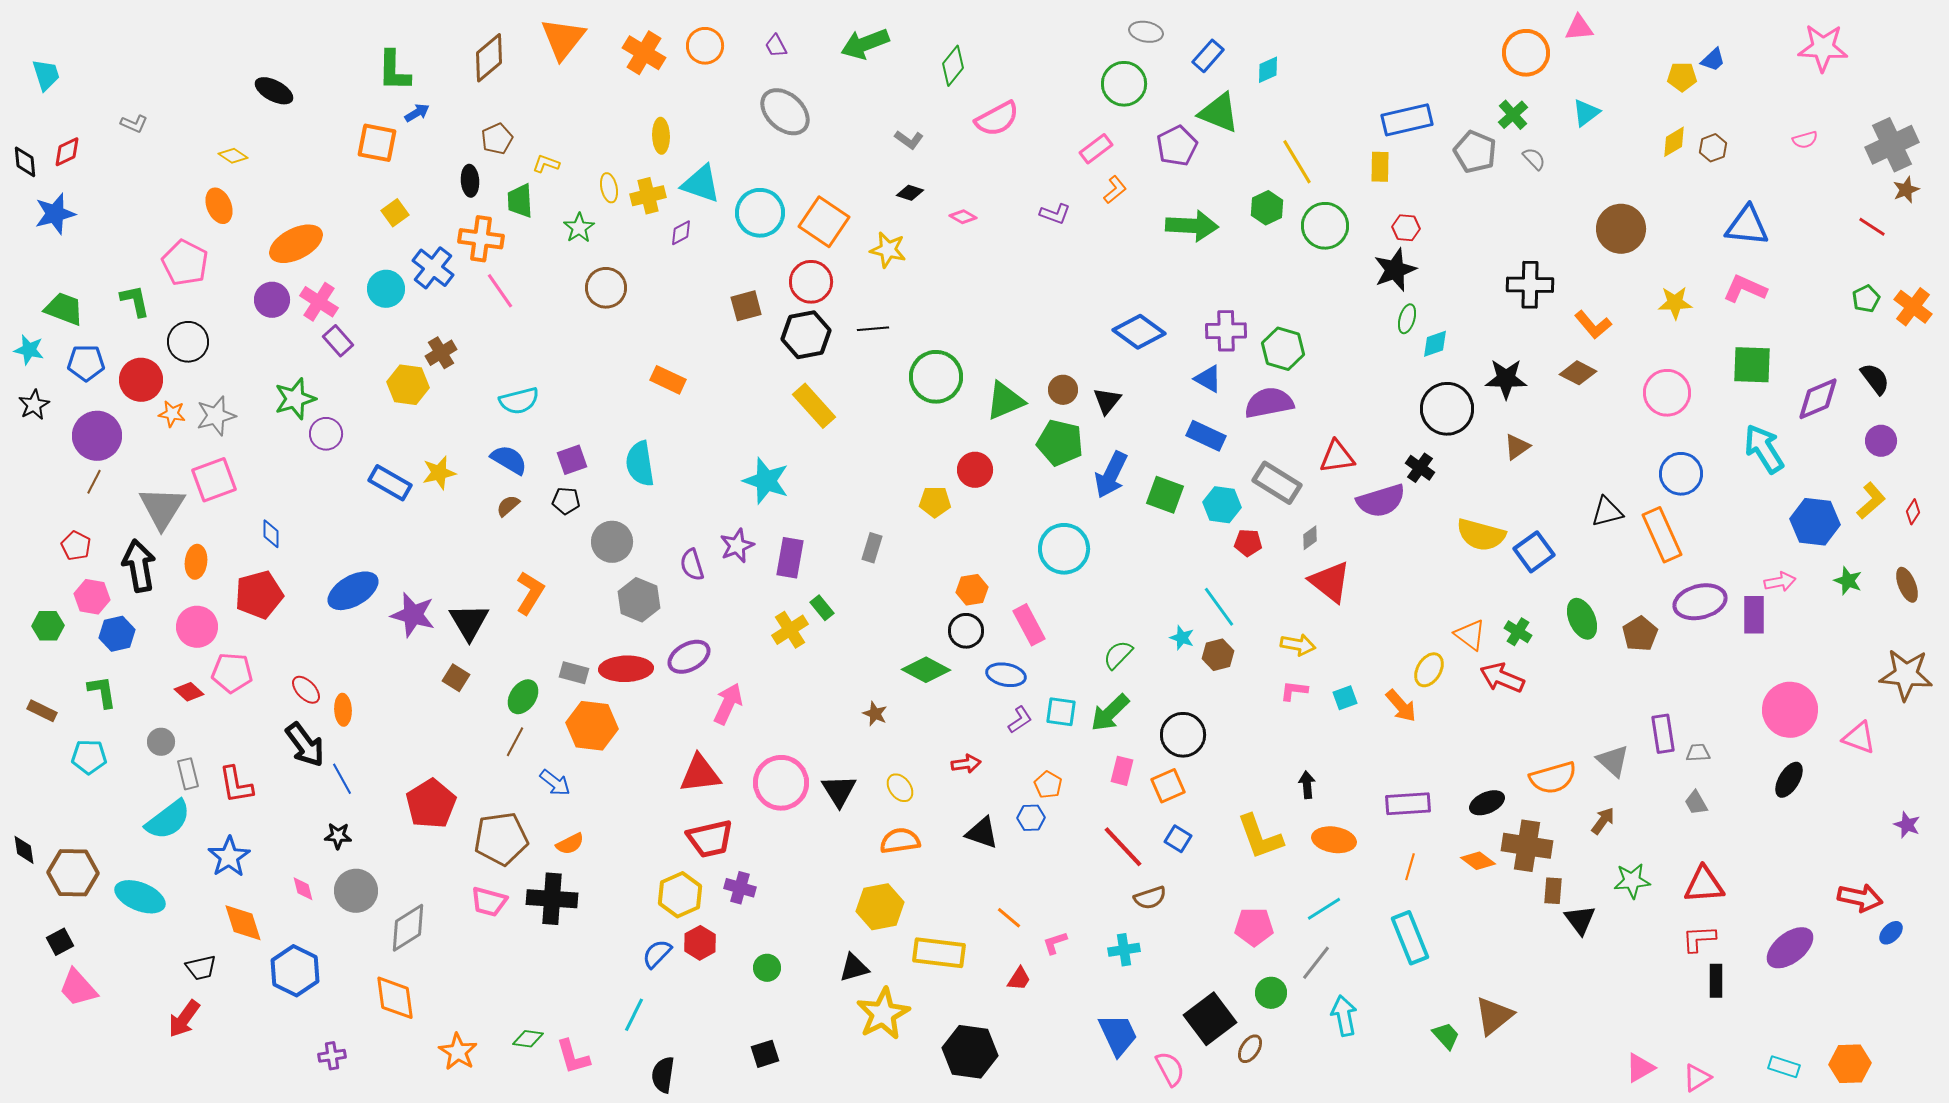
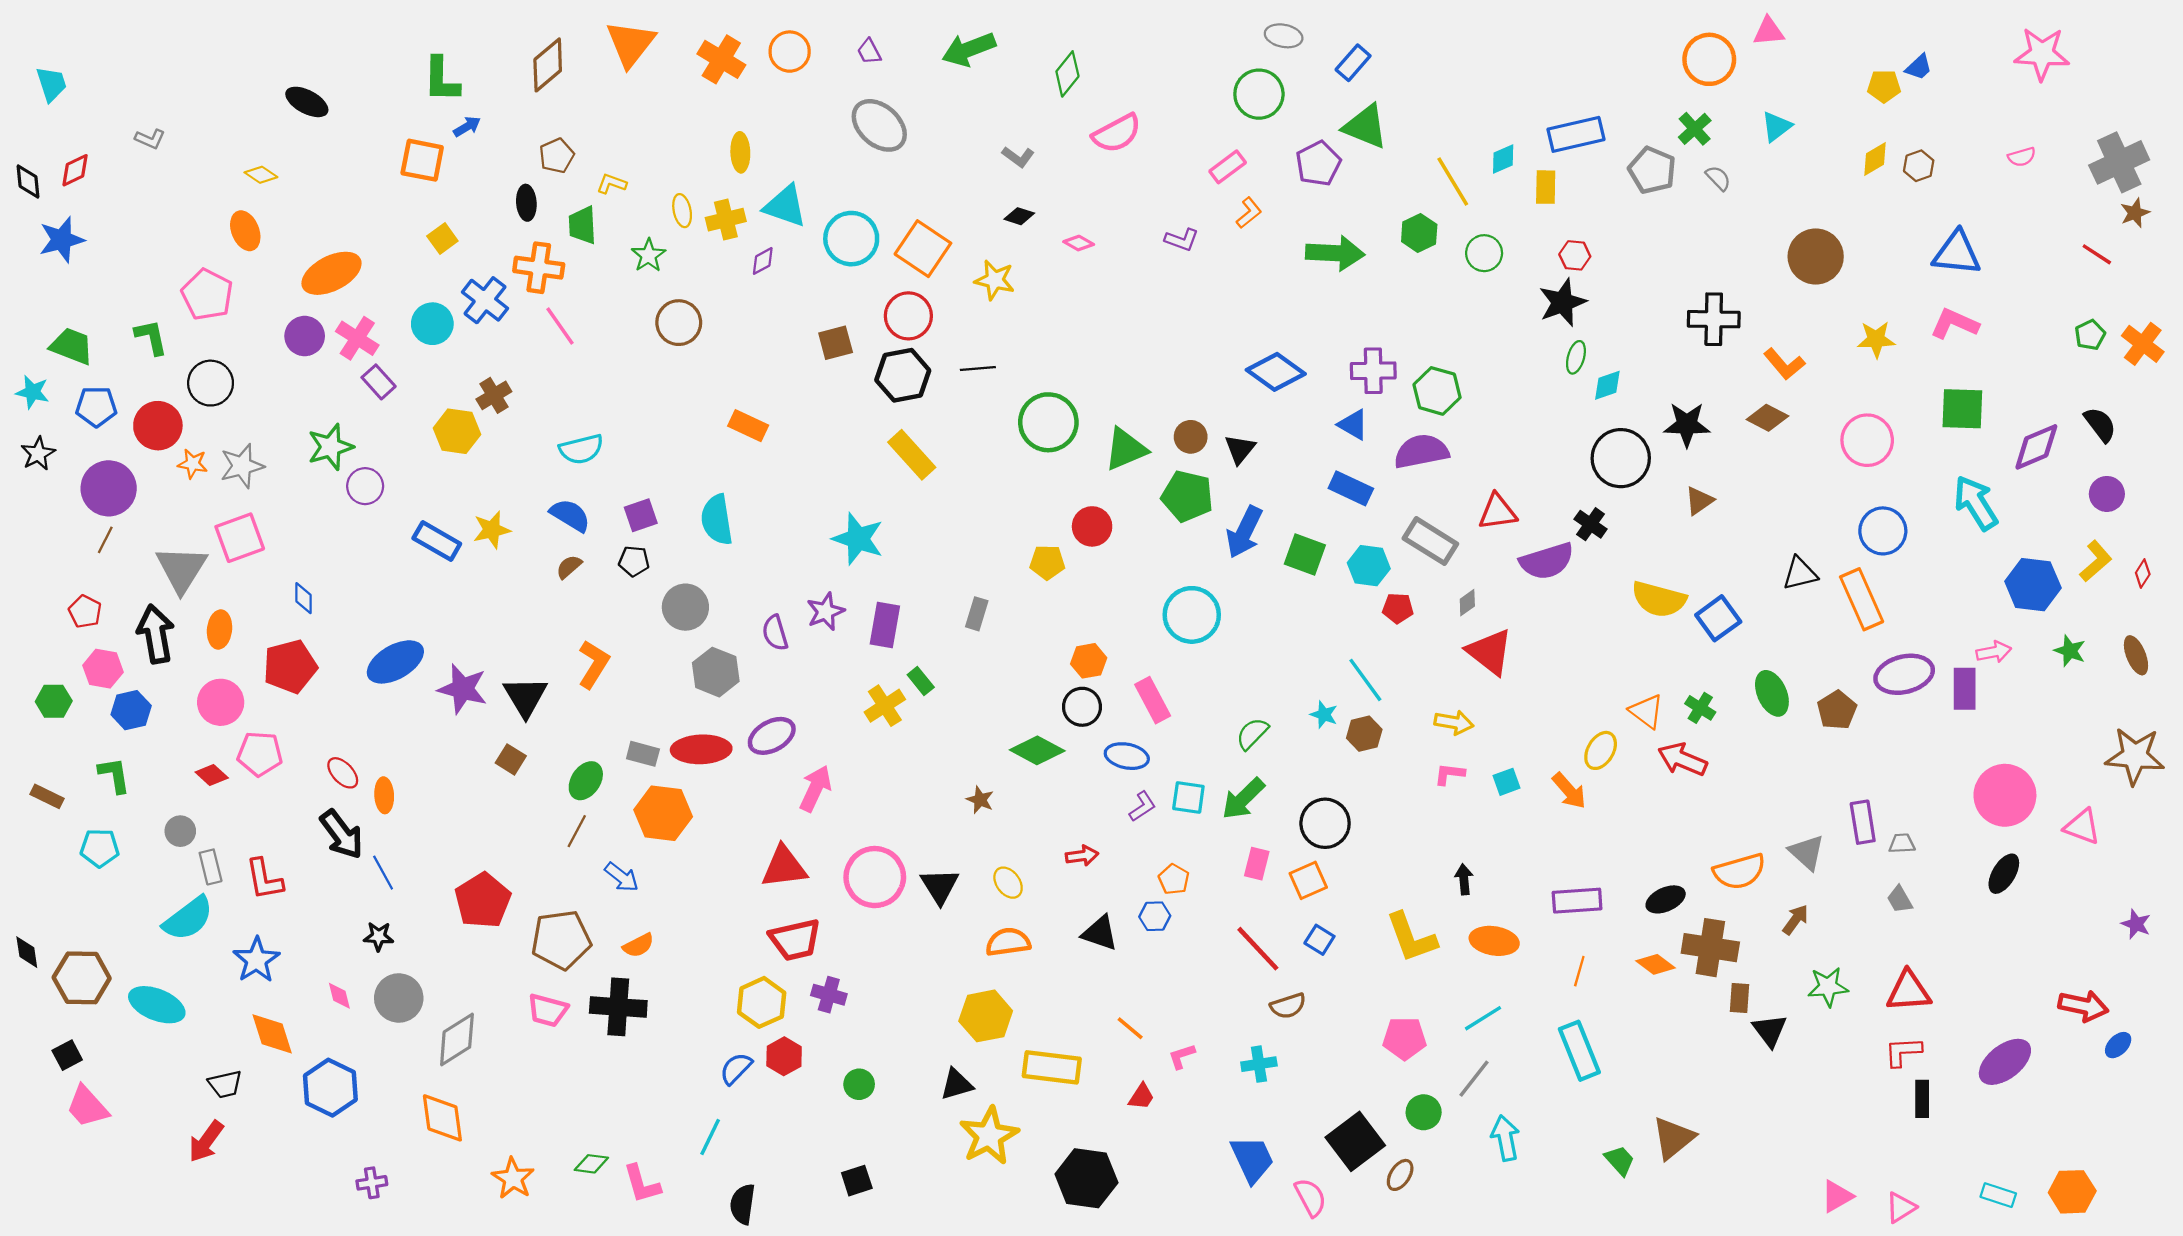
cyan diamond: (1268, 70) -> (1503, 159), moved
green circle: (1325, 226) -> (1484, 253), size x0.7

